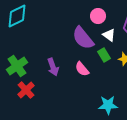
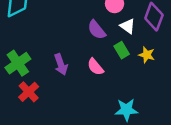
purple semicircle: (83, 38) -> (97, 30), size x0.7

